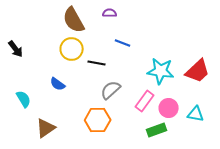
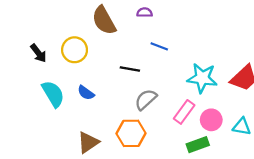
yellow circle: (72, 49) -> (75, 50), moved
cyan semicircle: (24, 99) -> (53, 94), moved, size x1.4
brown triangle: (46, 128) -> (88, 142), moved

